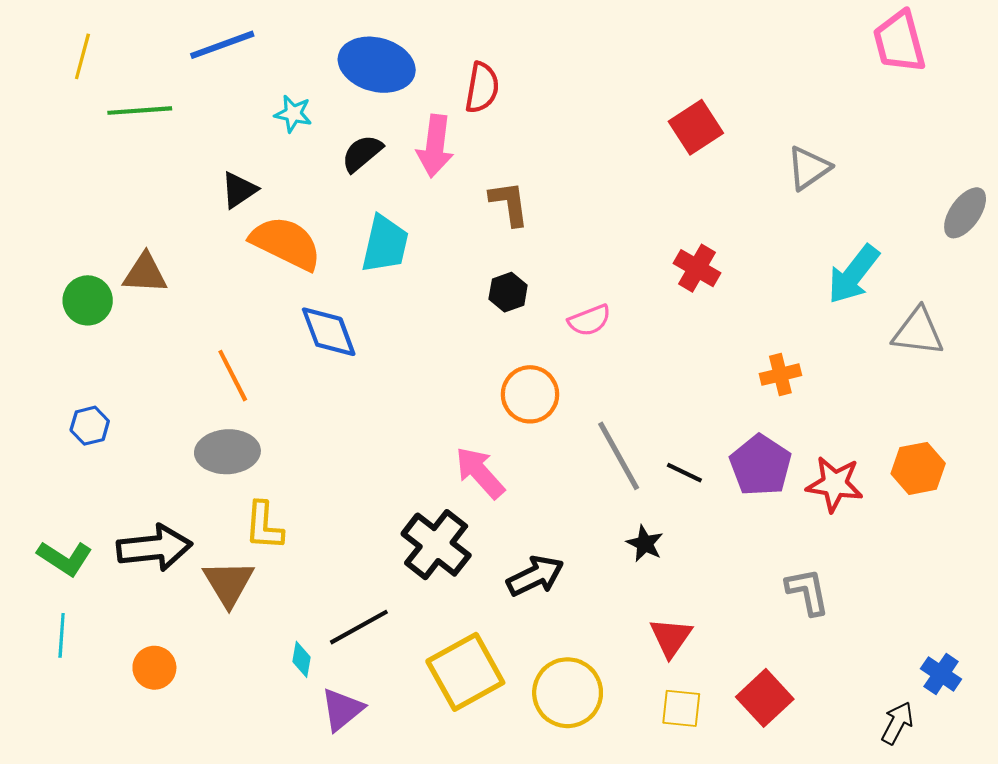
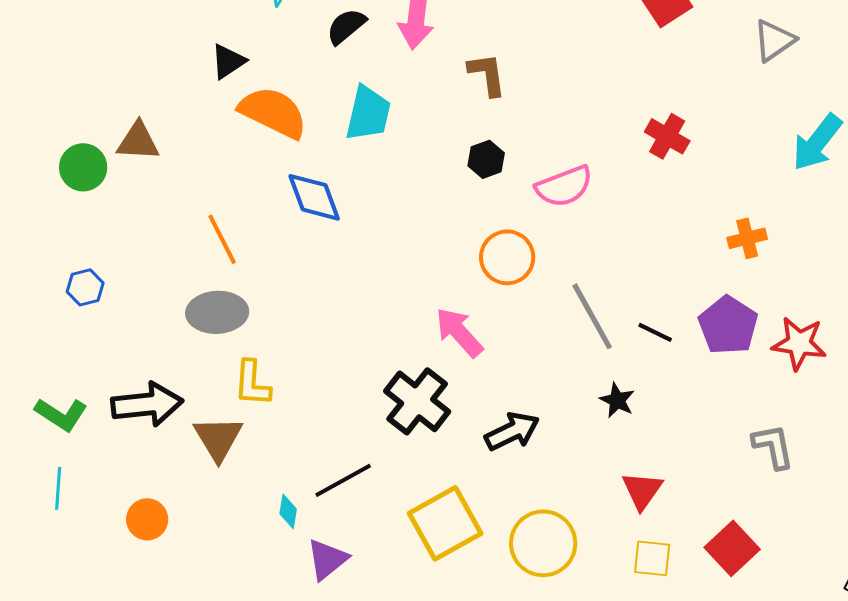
pink semicircle: (589, 320) -> (564, 186), size x1.4

